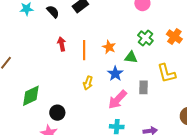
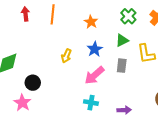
red arrow: (62, 44) -> (26, 14), moved
orange line: (84, 50) -> (53, 14), moved
green triangle: (131, 57) -> (122, 40), moved, turned -40

